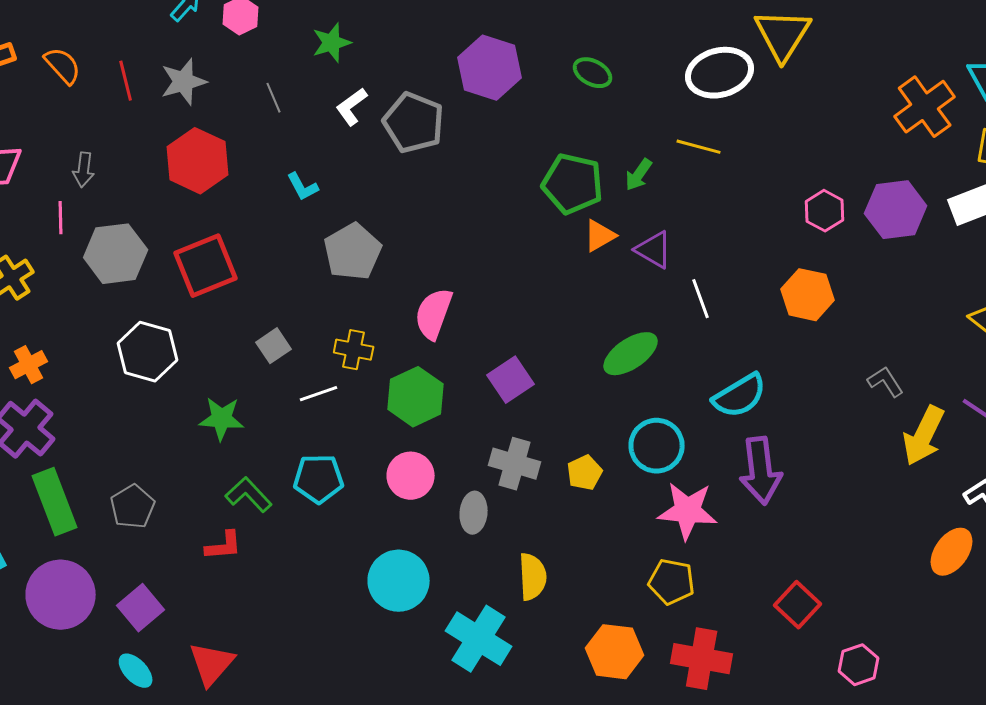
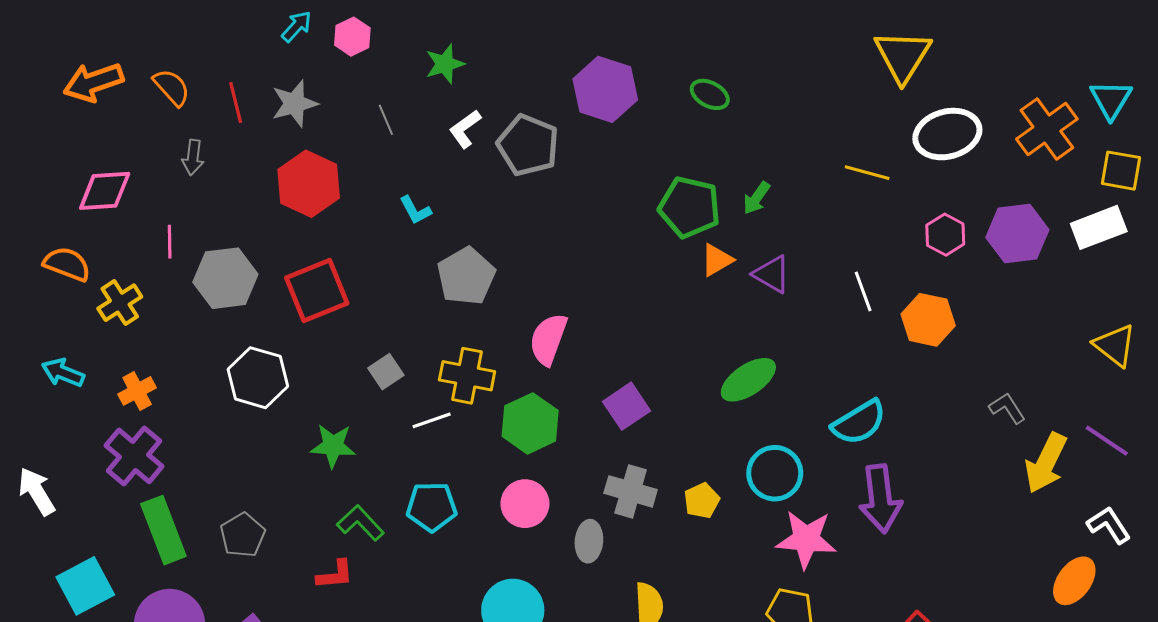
white ellipse: (720, 73) -> (947, 134), moved
yellow line: (699, 147) -> (867, 173), moved
gray arrow: (84, 170) -> (193, 157), moved
white line: (701, 299) -> (863, 291), moved
yellow cross: (354, 350) -> (467, 376), size x1.4

